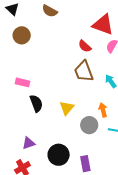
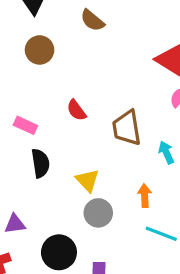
red semicircle: (85, 46) -> (76, 110), moved
yellow triangle: (67, 108) -> (87, 180), turned -35
gray circle: (89, 125) -> (98, 213), moved

